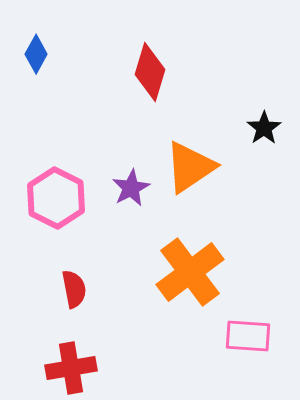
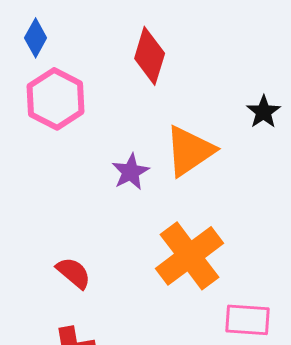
pink hexagon: (56, 198) -> (56, 99), moved
red semicircle: (74, 289) -> (74, 273), turned -39

